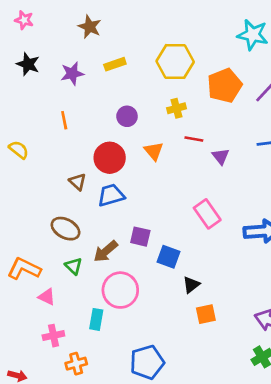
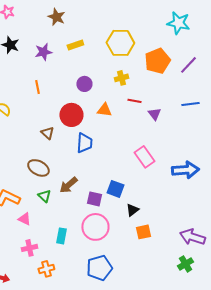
orange triangle: (154, 151) -> (104, 110), turned -42
blue trapezoid: (111, 195) -> (84, 143), moved, turned 110
purple square: (140, 237) -> (94, 199), moved
pink circle: (120, 290) -> (95, 227), moved

